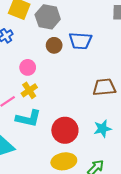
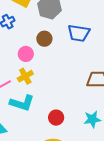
brown circle: (54, 45) -> (44, 39), moved
red circle: (65, 130) -> (56, 118), size x0.6

